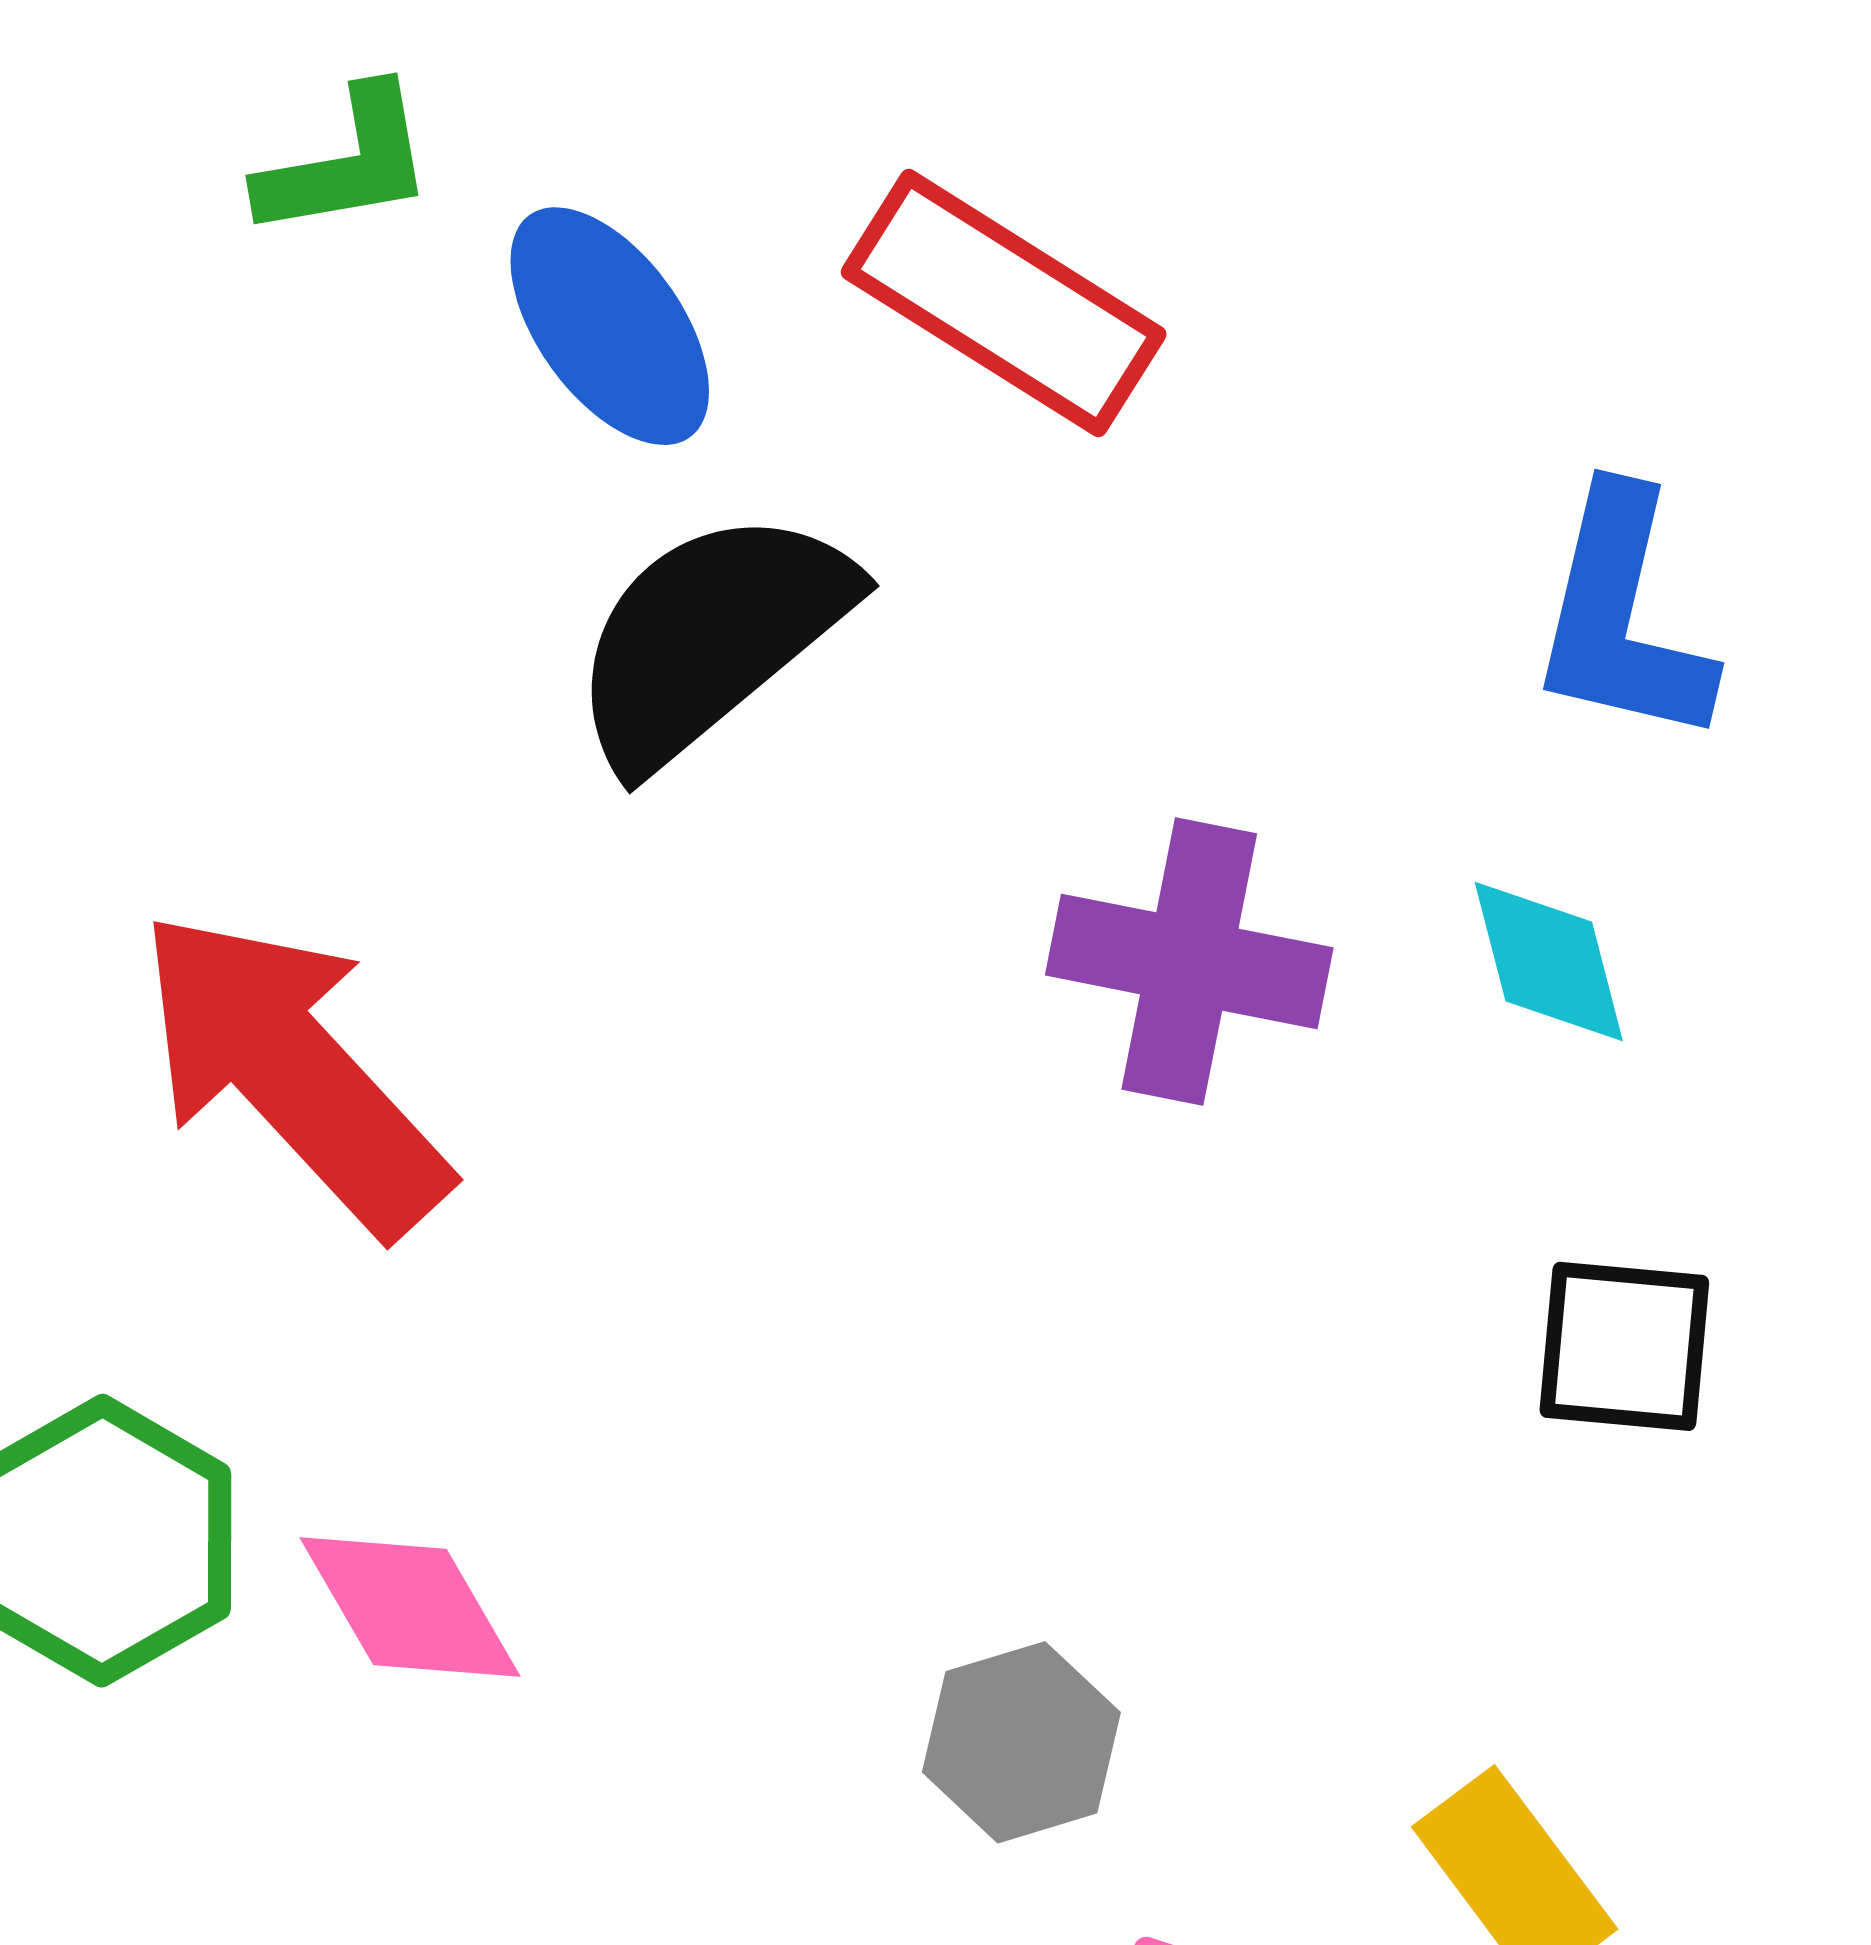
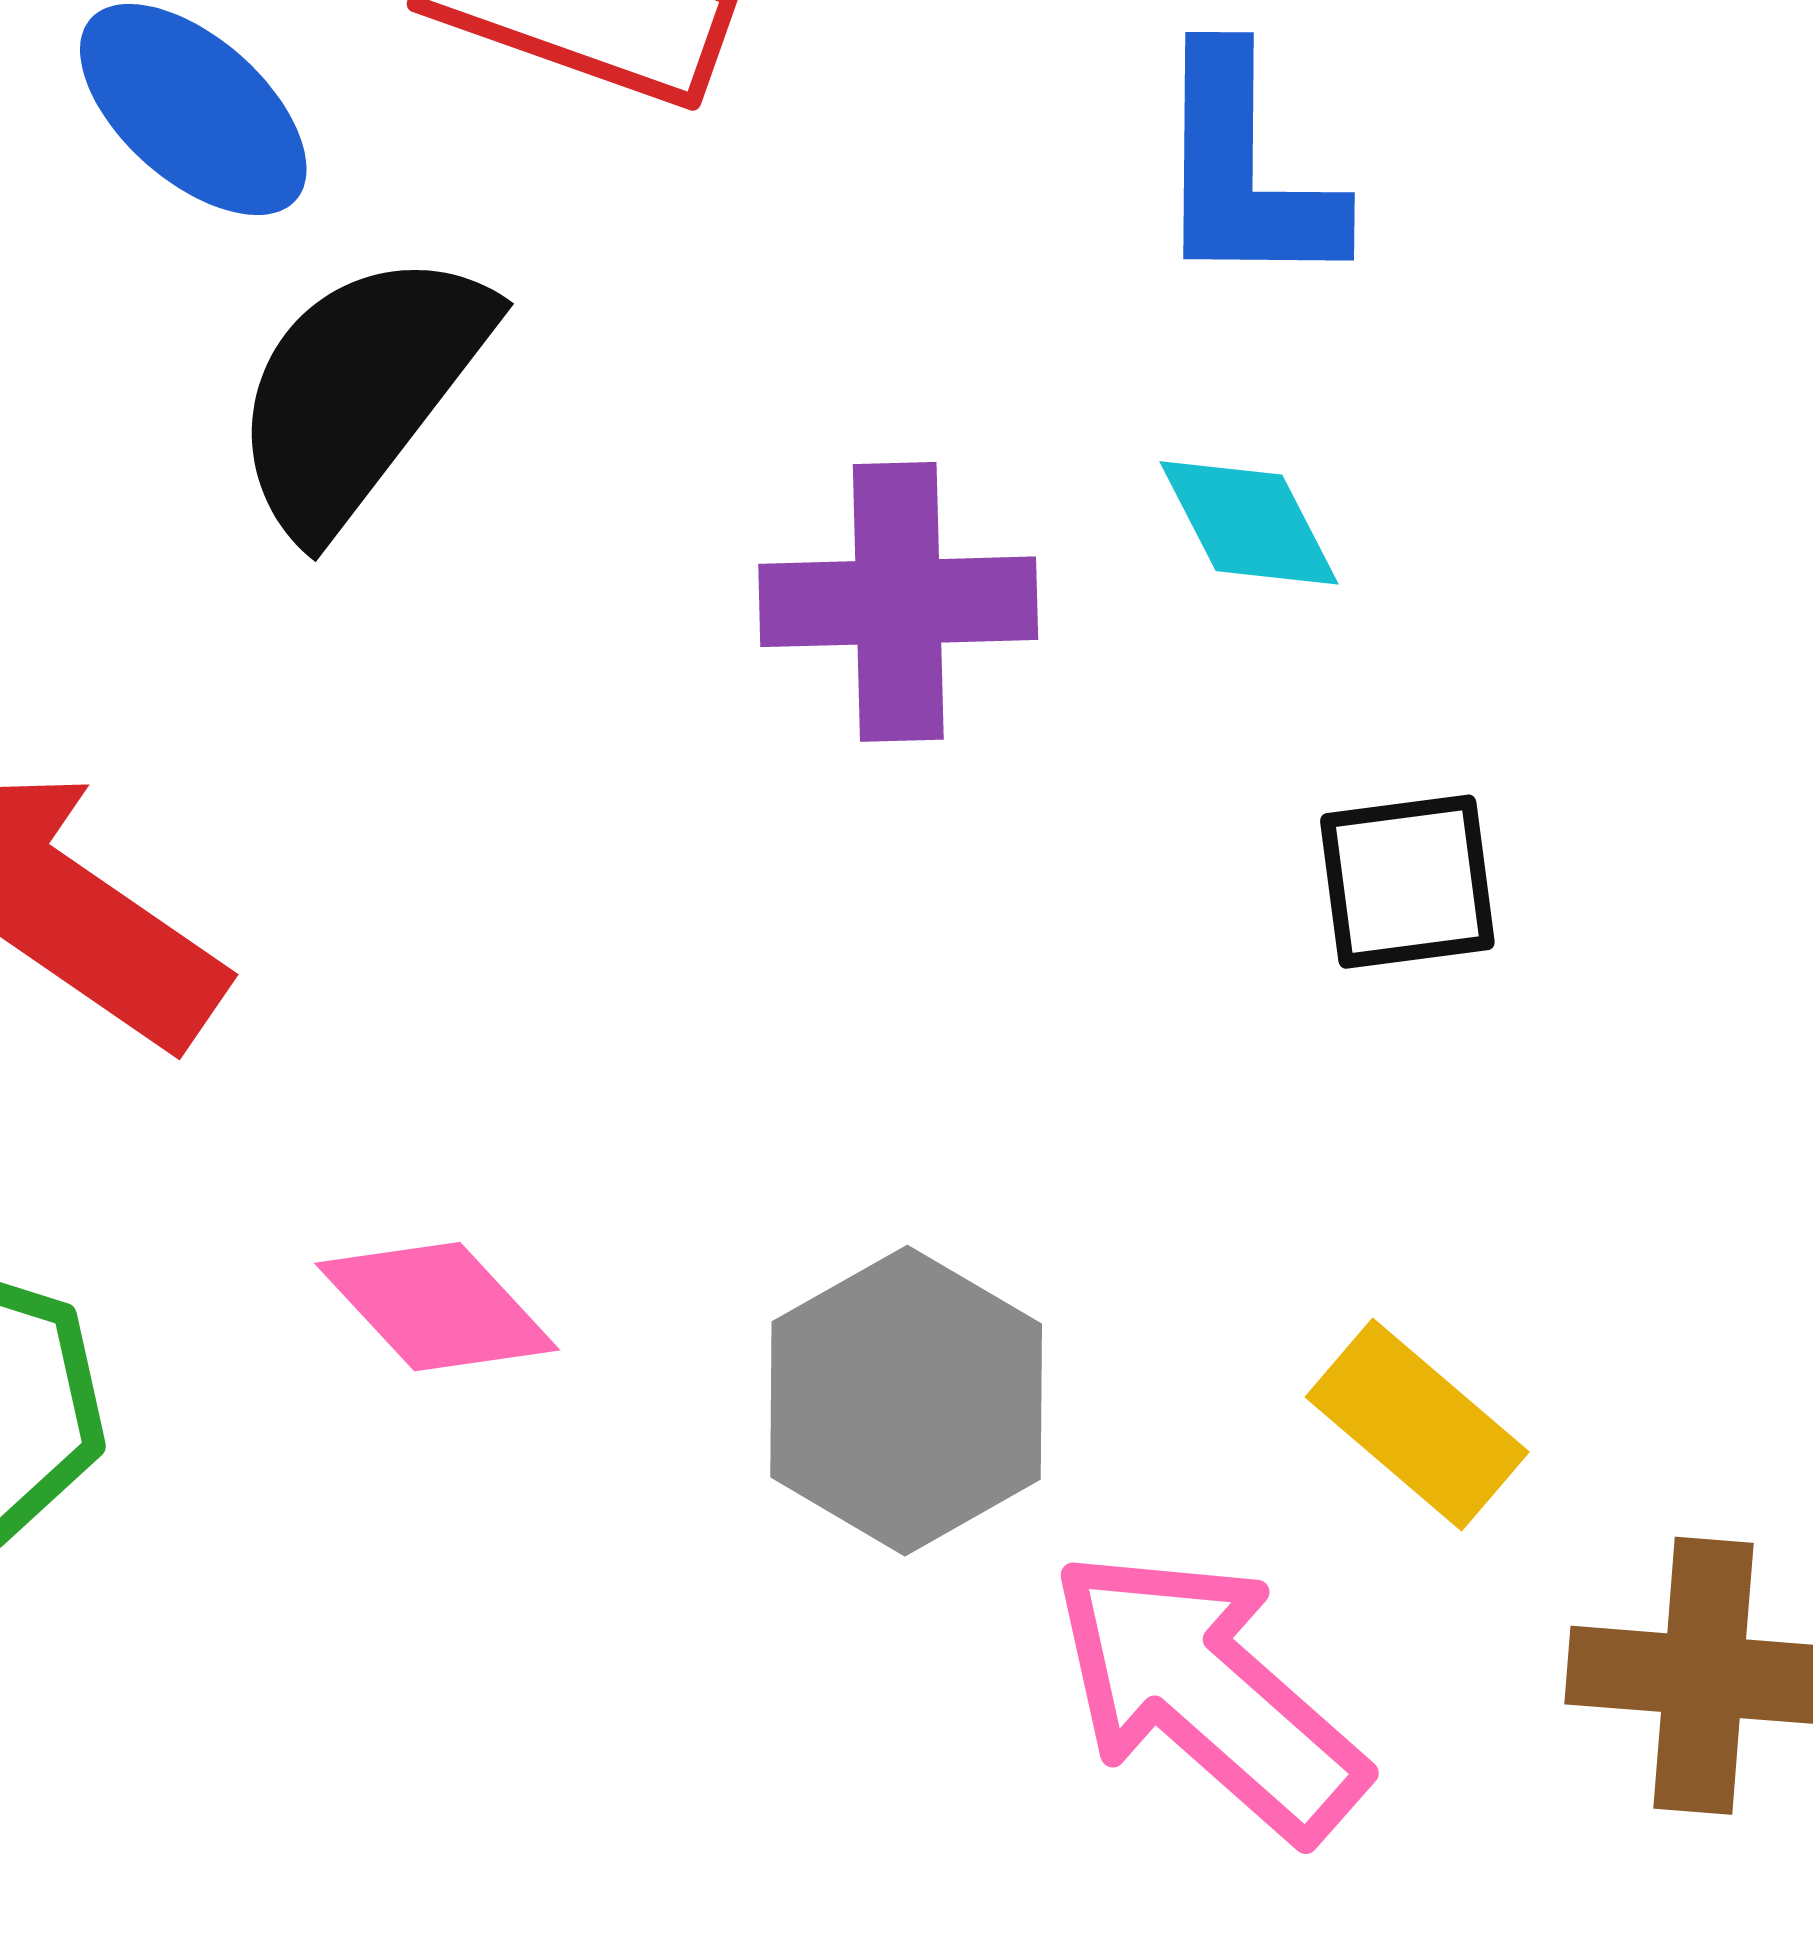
pink diamond: (410, 1607) -> (437, 1307), moved
gray hexagon: (1021, 1742) -> (906, 1401), size x1.5

